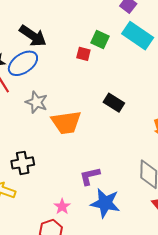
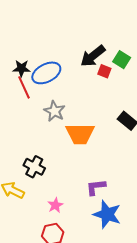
black arrow: (33, 36) -> (93, 56), moved, turned 100
black cross: (23, 163) -> (34, 167), turned 30
pink star: (62, 207) -> (55, 205), moved

